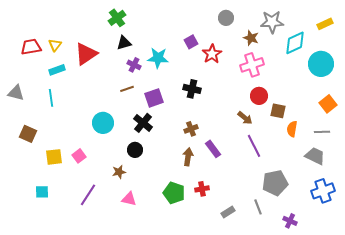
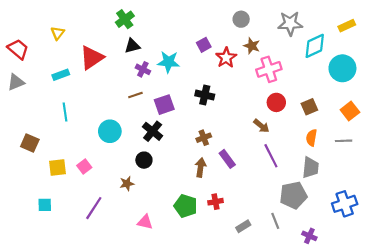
brown star: (251, 38) -> (252, 46), moved
yellow triangle: (55, 45) -> (58, 33), moved
red trapezoid: (31, 47) -> (18, 49), moved, turned 50
gray triangle: (16, 93) -> (16, 82), moved, turned -36
cyan line: (51, 98) -> (65, 112), moved
brown square: (278, 111) -> (309, 107), moved, turned -35
gray trapezoid: (315, 156) -> (310, 168), moved, turned 70
pink triangle: (129, 199) -> (145, 222), moved

